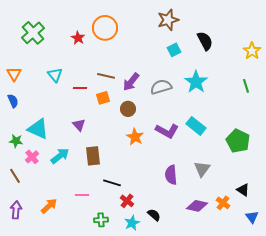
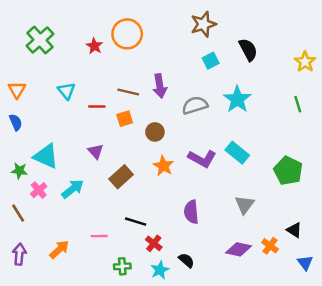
purple arrow: (131, 82) -> (160, 86), moved, turned -48
brown rectangle: (93, 156) -> (121, 177), moved, turned 54
purple semicircle: (171, 175) -> (191, 212), moved

